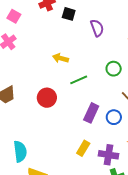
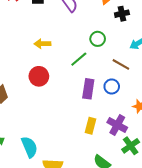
green line: (79, 80) -> (79, 59), moved
red circle: (47, 98) -> (39, 76), moved
purple cross: (109, 155) -> (117, 125), turned 36

